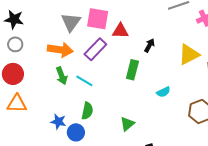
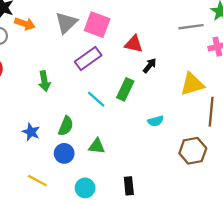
red triangle: (120, 31) -> (134, 44), moved
orange arrow: (60, 50) -> (25, 24), moved, size x0.7
cyan line: (84, 81) -> (96, 99), moved
green triangle: (127, 124) -> (97, 146), moved, turned 35
blue circle: (76, 132) -> (64, 153), moved

